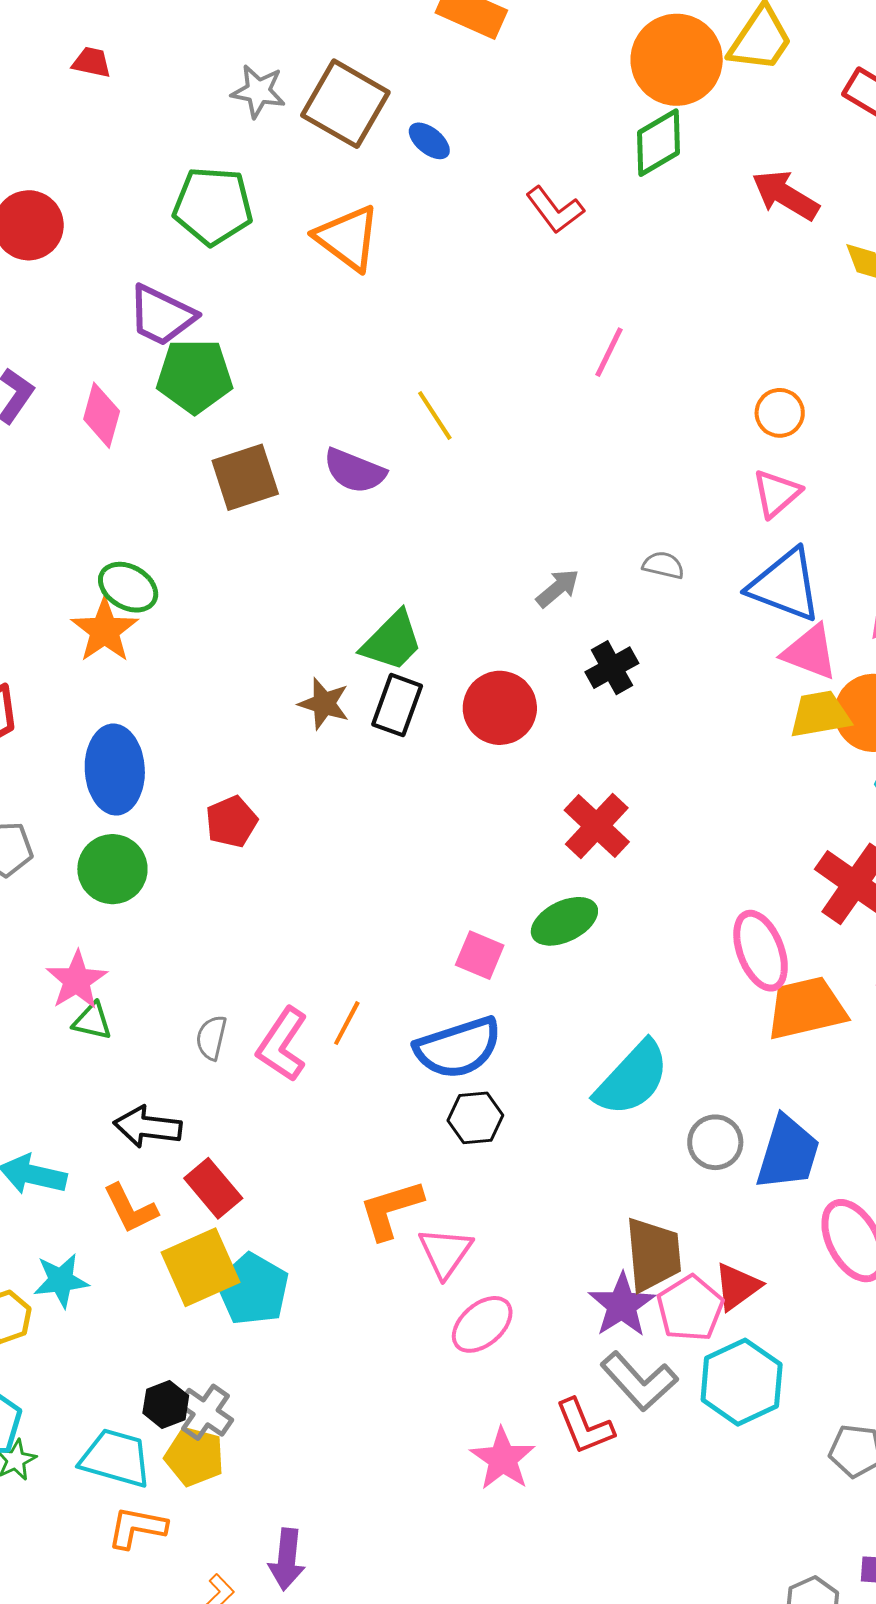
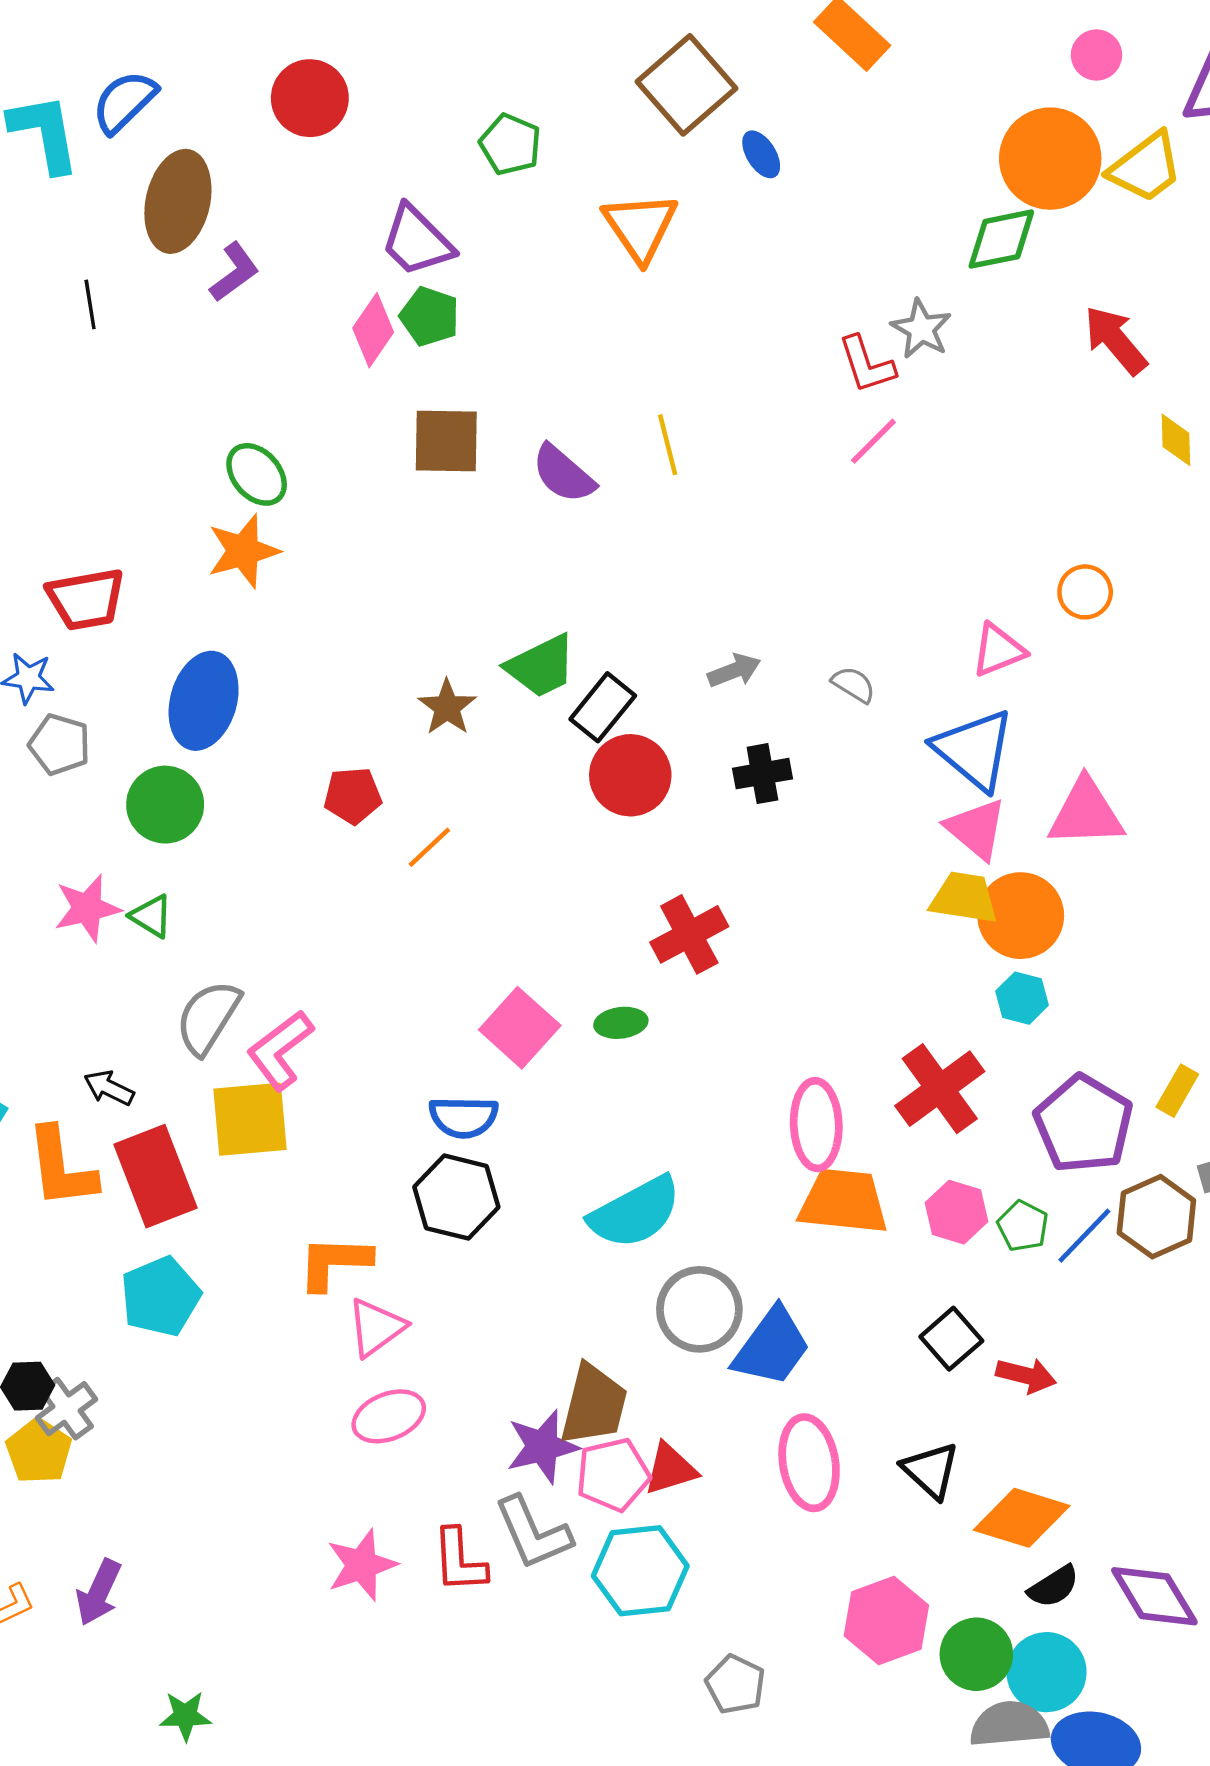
gray star: (258, 91) -> (921, 329), moved
green pentagon: (213, 206) -> (510, 144), size x0.7
red L-shape: (555, 210) -> (867, 364), moved
green pentagon: (195, 376) -> (430, 316), size x0.7
orange circle: (780, 413) -> (1085, 592), moved
pink diamond: (102, 415) -> (373, 330), moved
green ellipse: (128, 587) -> (257, 474), moved
black rectangle: (397, 705) -> (603, 707), moved
red pentagon: (231, 822) -> (353, 796), moved
green ellipse: (564, 921) -> (621, 1023), size x0.7
pink square: (480, 955) -> (520, 1028), size x1.4
green triangle: (92, 1021) -> (151, 916), moved
orange line: (347, 1023) -> (429, 847), moved
gray semicircle: (211, 1038) -> (208, 1017), size x1.6
blue semicircle: (458, 1048) -> (463, 1117), size x0.7
black hexagon: (475, 1118) -> (456, 1197), size x1.4
black arrow: (148, 1127) -> (109, 1088), size x0.7
gray circle: (715, 1142) -> (699, 1309), size x1.4
red rectangle: (213, 1188) -> (156, 1176), size x1.5
orange L-shape: (130, 1209) -> (61, 1168), size x1.4
yellow square: (201, 1267) -> (250, 1119), moved

